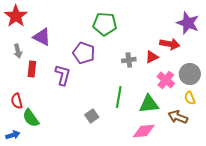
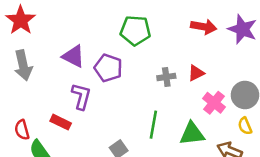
purple triangle: (42, 37) -> (73, 56), moved
red arrow: (170, 44) -> (204, 27), moved
gray arrow: (18, 51) -> (23, 65), size x1.6
red rectangle: (32, 69) -> (61, 122), moved, turned -70

